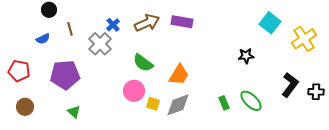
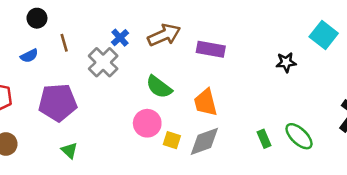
purple rectangle: (182, 22) -> (211, 49), moved
black star: (246, 56) -> (286, 62), moved
orange trapezoid: (179, 75) -> (206, 102), turned 135

